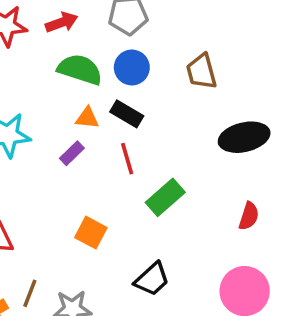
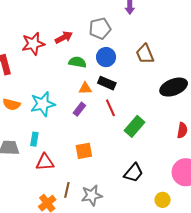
green semicircle: (80, 69) -> (77, 62), size x0.7
orange square: (91, 233) -> (84, 151), moved, turned -30

